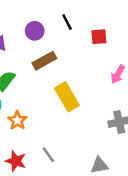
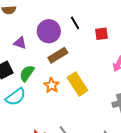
purple circle: (35, 31) -> (49, 31), size x1.5
orange star: (17, 120) -> (51, 85), moved

